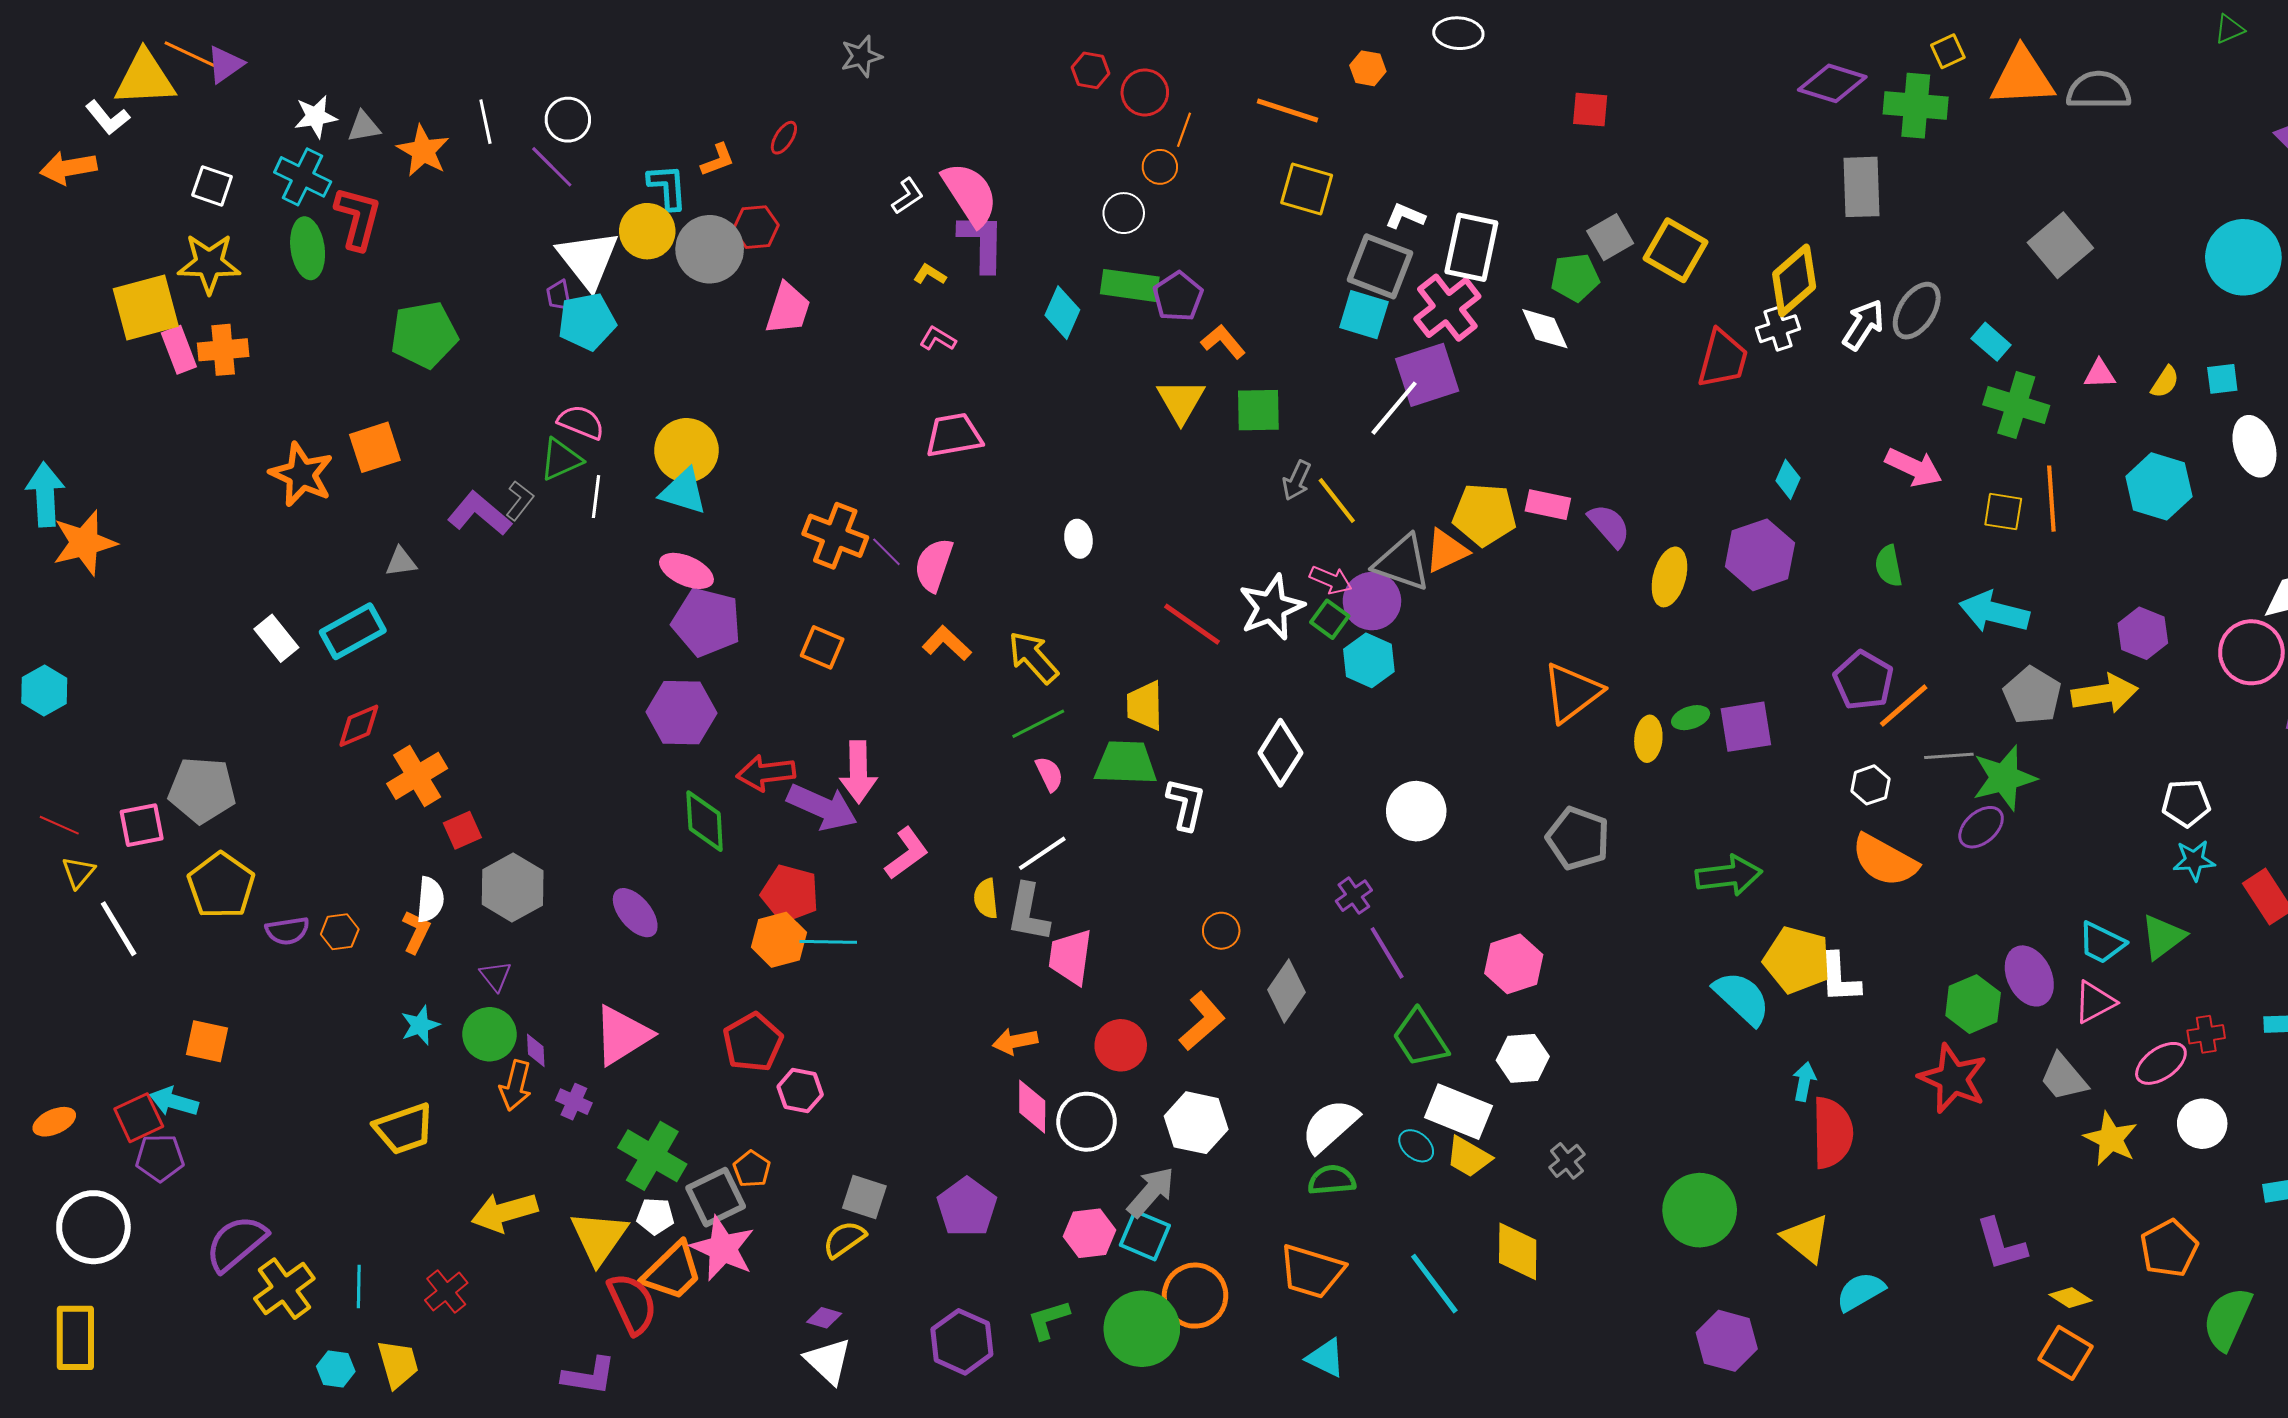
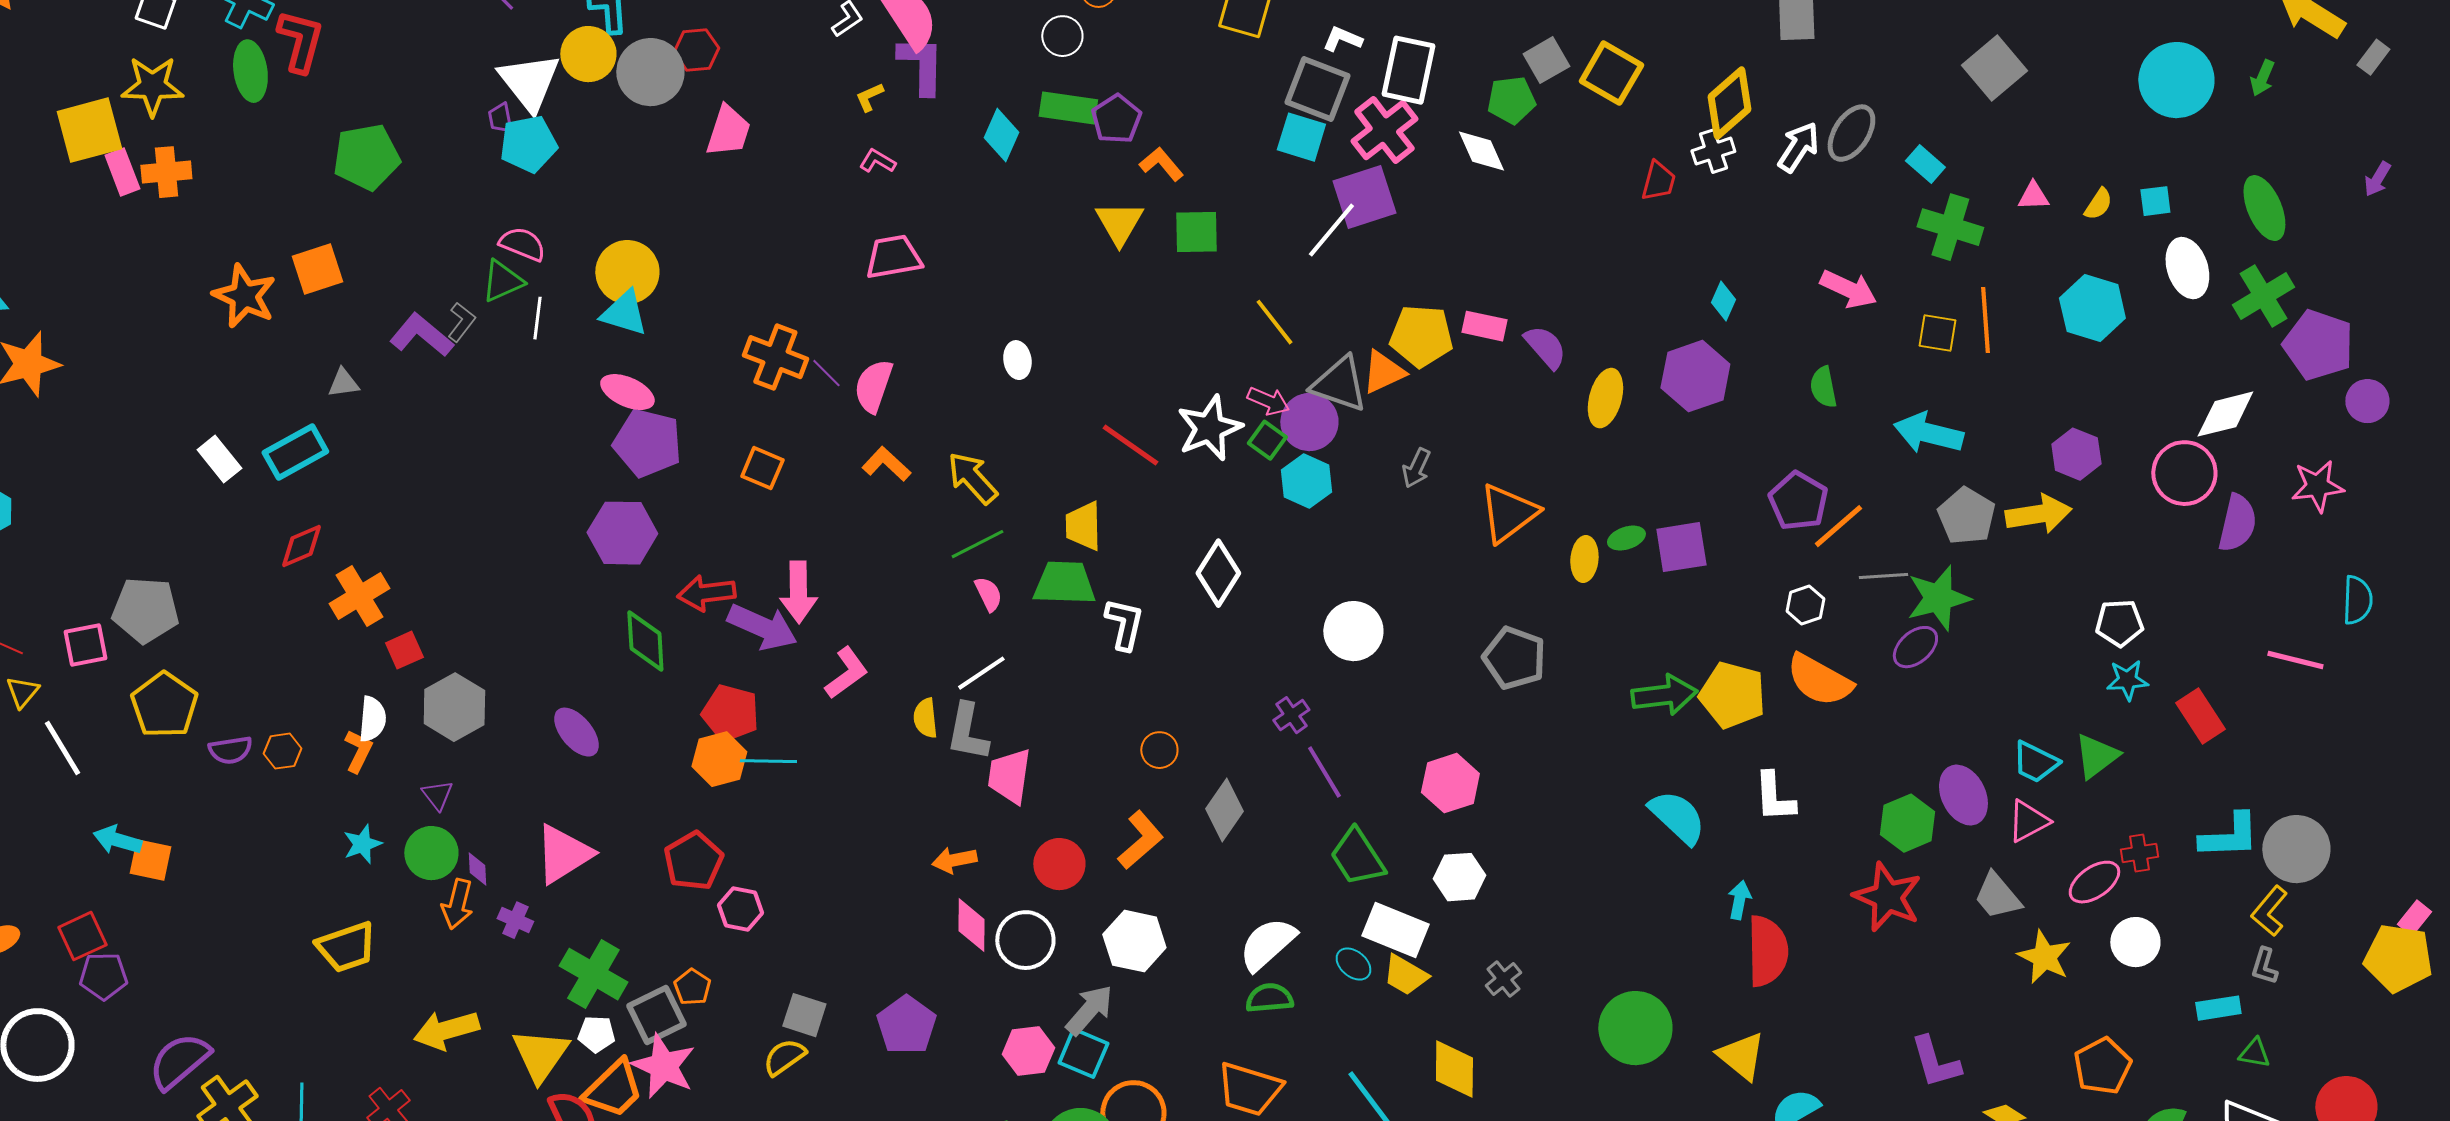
yellow L-shape: (930, 274) -> (869, 97), turned -56
red trapezoid: (1723, 359) -> (1658, 181), size x0.7
gray arrow: (1297, 480) -> (1416, 468), moved
yellow pentagon: (1797, 960) -> (1732, 695), moved
cyan arrow: (174, 1102) -> (117, 840), moved

